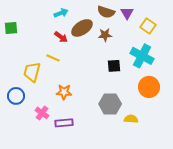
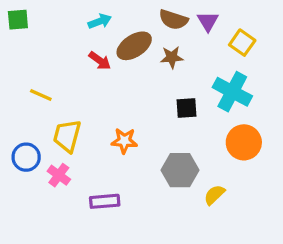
green square: (11, 28) -> (18, 20), moved
yellow line: (53, 58) -> (41, 95), moved
yellow trapezoid: (32, 72) -> (67, 136), moved
orange star: (64, 92) -> (124, 141), moved
pink cross: (42, 113) -> (59, 175), moved
yellow semicircle: (131, 119) -> (214, 195), turned -48

